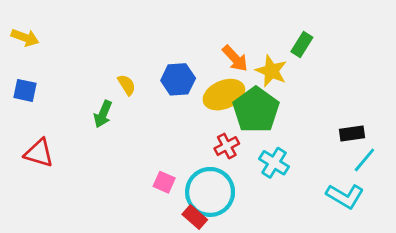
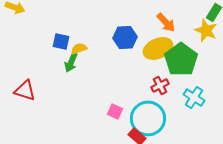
yellow star: (271, 71) -> (206, 30), moved
yellow semicircle: (127, 85) -> (79, 48), moved, turned -77
blue square: (25, 90) -> (61, 41), moved

